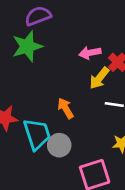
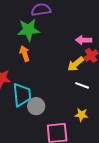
pink arrow: (90, 53) -> (84, 40), moved
orange arrow: (66, 108) -> (25, 54), moved

